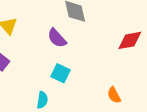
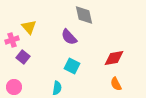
red diamond: (130, 40) -> (114, 58), moved

